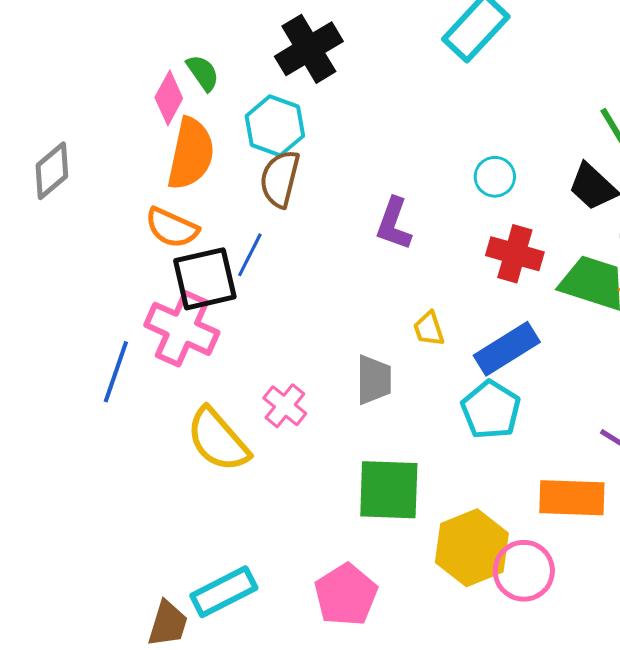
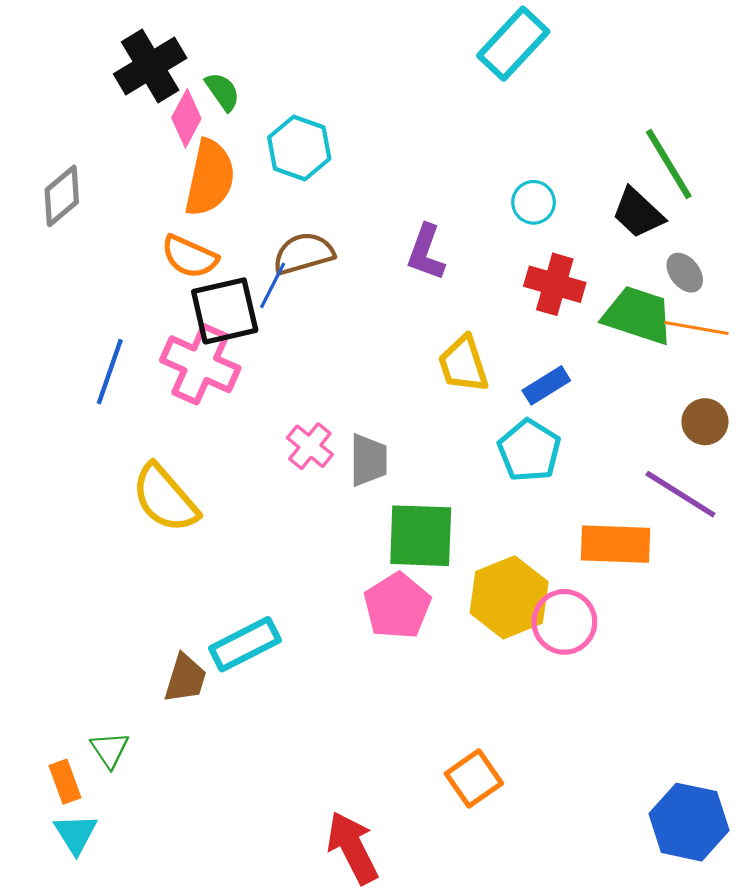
black cross: (309, 49) -> (150, 66), moved
brown semicircle: (280, 179) -> (303, 253), moved, turned 60
yellow trapezoid: (429, 329) -> (463, 364), size x1.5
blue rectangle: (507, 349) -> (546, 385), size x0.7
blue line: (116, 372) -> (110, 372), moved
gray trapezoid: (374, 380) -> (368, 460), moved
yellow semicircle: (218, 440) -> (165, 498), moved
pink pentagon: (346, 595) -> (397, 606), moved

